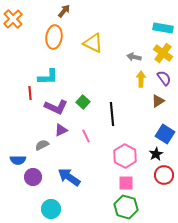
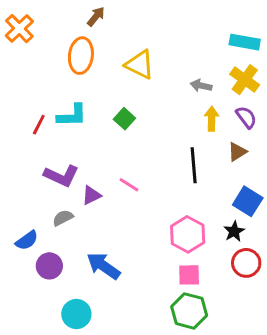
red line: (30, 93) -> (39, 125), moved, turned 32
green square: (83, 102) -> (124, 119), moved
purple L-shape: (56, 107) -> (61, 176), moved
black line: (112, 114) -> (194, 165), moved
pink line: (86, 136) -> (129, 185), moved, turned -32
blue semicircle: (18, 160) -> (27, 240), turned -35

